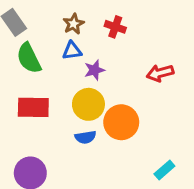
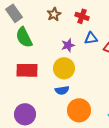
blue triangle: (72, 51) -> (91, 38), moved
orange circle: (121, 122) -> (79, 110), moved

